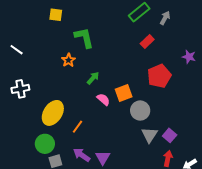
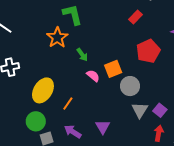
orange star: (68, 60) -> (57, 38), size x1.5
green arrow: (93, 78) -> (82, 55), turned 104
purple triangle: (103, 158) -> (103, 127), moved

